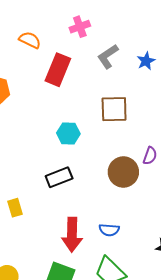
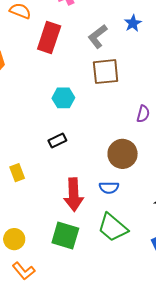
gray L-shape: (108, 56) -> (98, 36), moved
brown circle: (123, 172) -> (123, 154), moved
black rectangle: (59, 177) -> (57, 141), size x0.7

